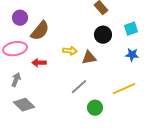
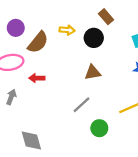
black circle: (103, 35) -> (94, 38), moved
yellow arrow: (70, 51) -> (67, 30), moved
gray diamond: (24, 105) -> (31, 140), moved, turned 30

